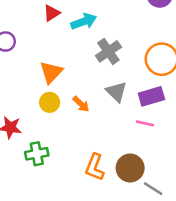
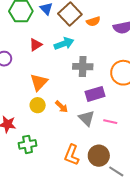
red triangle: (52, 13) -> (36, 45), moved
gray cross: (108, 51) -> (83, 67), turned 36
gray triangle: (116, 92) -> (86, 118), moved
purple rectangle: (151, 96) -> (95, 94), moved

